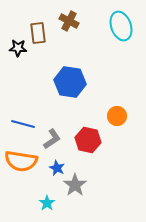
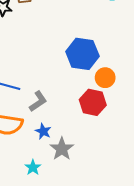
blue hexagon: (70, 82) -> (82, 54), moved
red hexagon: (88, 140) -> (93, 102), moved

